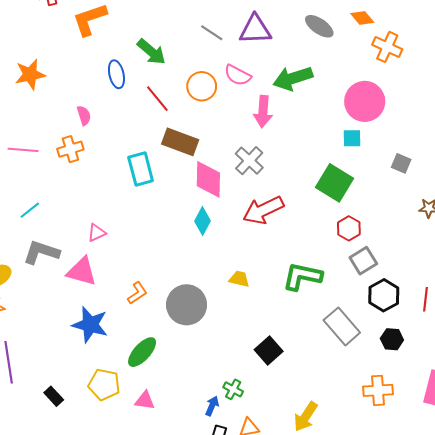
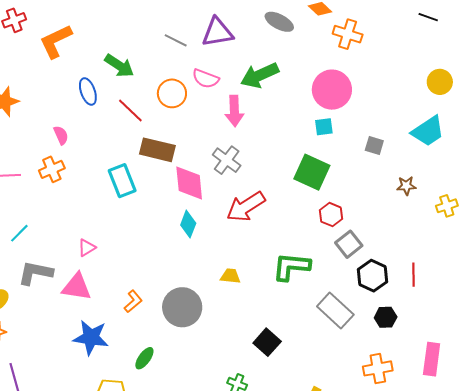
green ellipse: (142, 352) -> (144, 358), size x0.7

